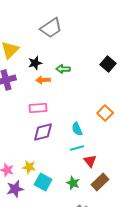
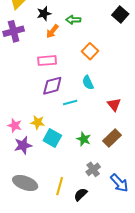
orange arrow: (43, 80) -> (52, 31), turned -48
orange square: (105, 113) -> (90, 51), moved
cyan line: (77, 148) -> (70, 102), moved
red triangle: (90, 161) -> (114, 105), moved

